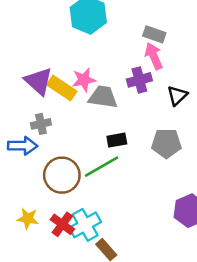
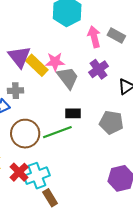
pink arrow: (154, 56) -> (94, 37), moved
purple cross: (139, 80) -> (99, 69), turned -30
gray trapezoid: (103, 97) -> (68, 78), turned 35

